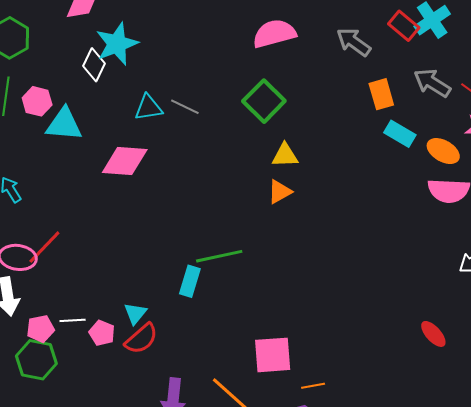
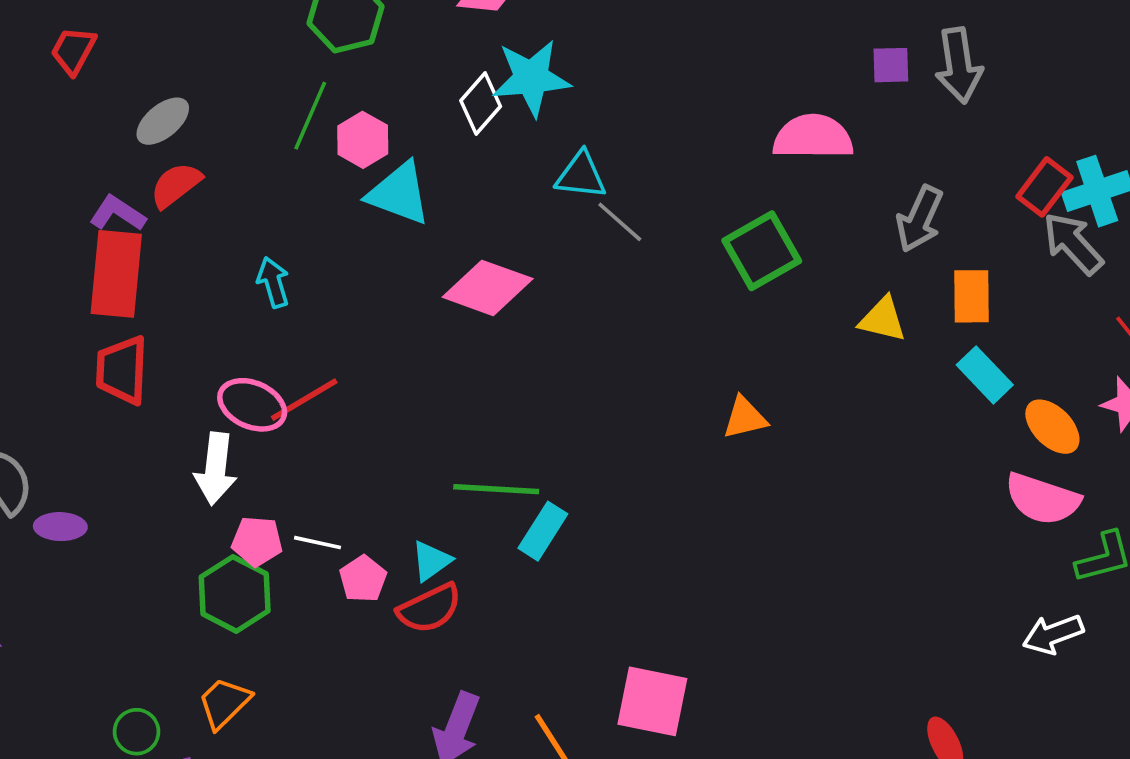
red rectangle: (404, 26) -> (1044, 187), turned 72
gray arrow: (354, 42) -> (920, 219), moved, turned -117
gray arrow: (432, 83) -> (1073, 243), moved
cyan triangle: (148, 108) -> (581, 175), moved
yellow triangle: (285, 155) -> (883, 319), moved
green line: (219, 256) -> (496, 489), moved

